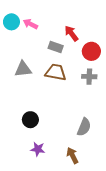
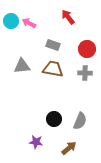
red arrow: (71, 33) -> (68, 17), moved
black circle: (30, 120) -> (54, 119), moved
brown arrow: (72, 155) -> (69, 148), turned 77

